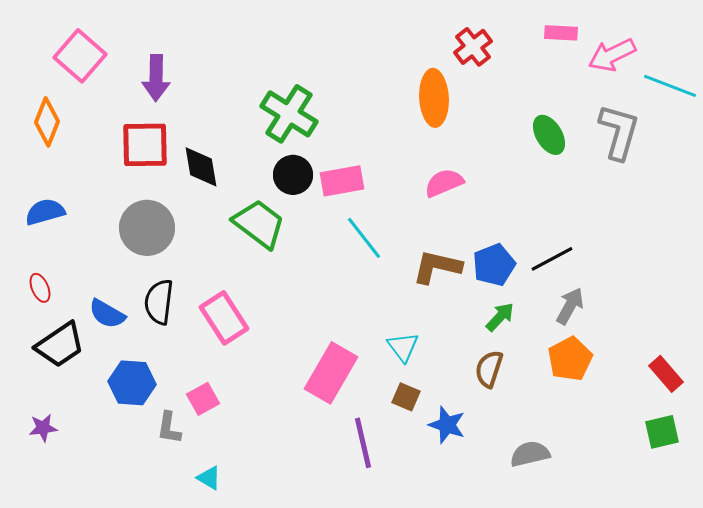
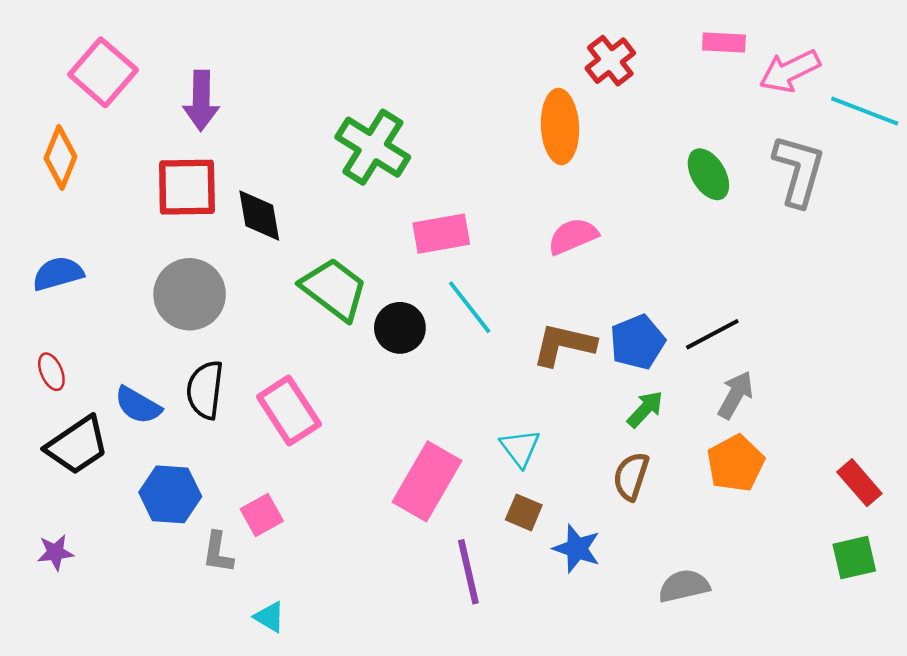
black circle: (293, 175) -> (400, 328), moved

